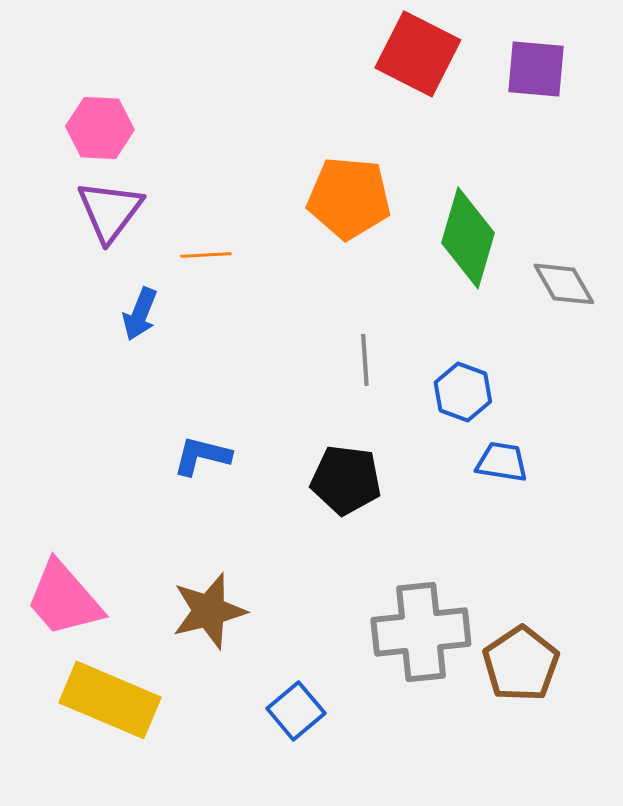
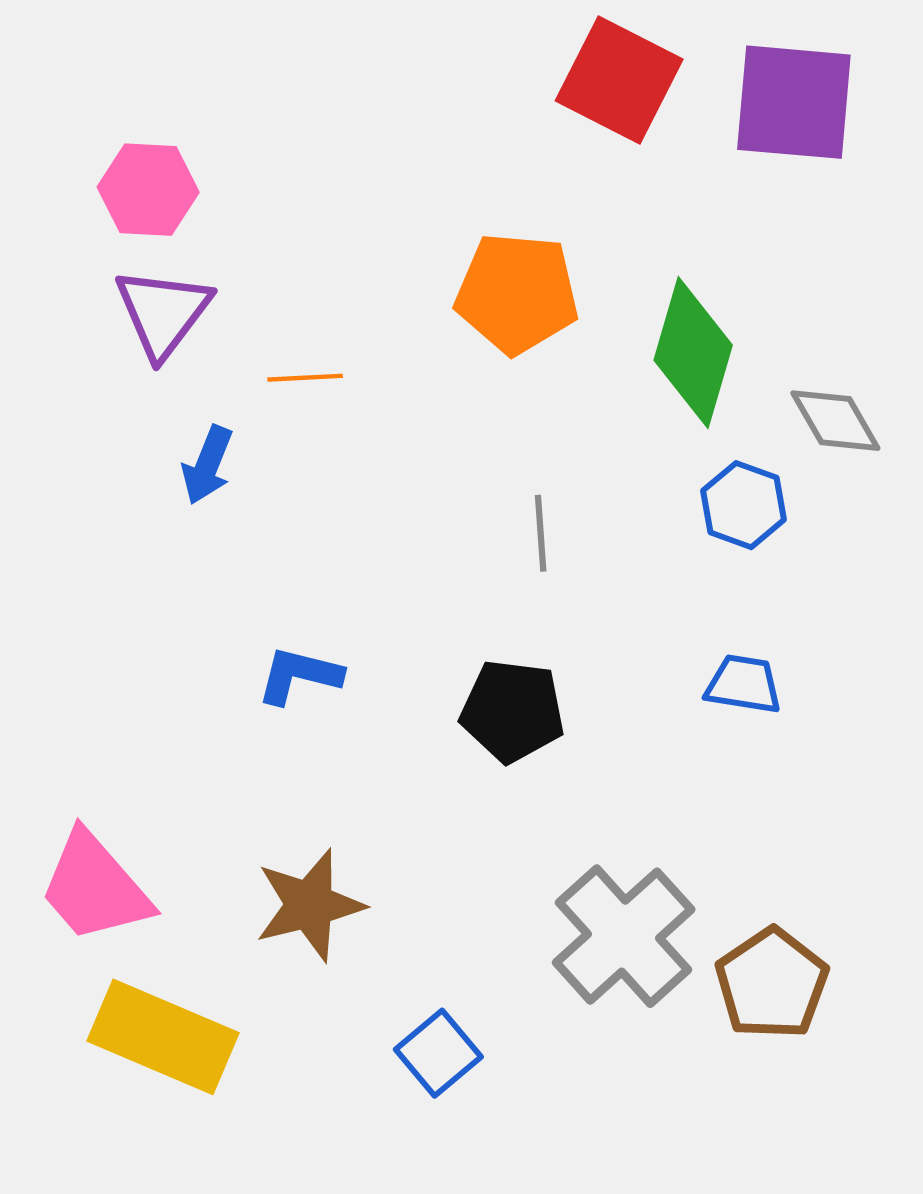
purple square: (536, 69) -> (794, 102), size x1.4
blue hexagon: (463, 392) -> (744, 505), moved
gray cross: (421, 632) -> (624, 936), turned -36

